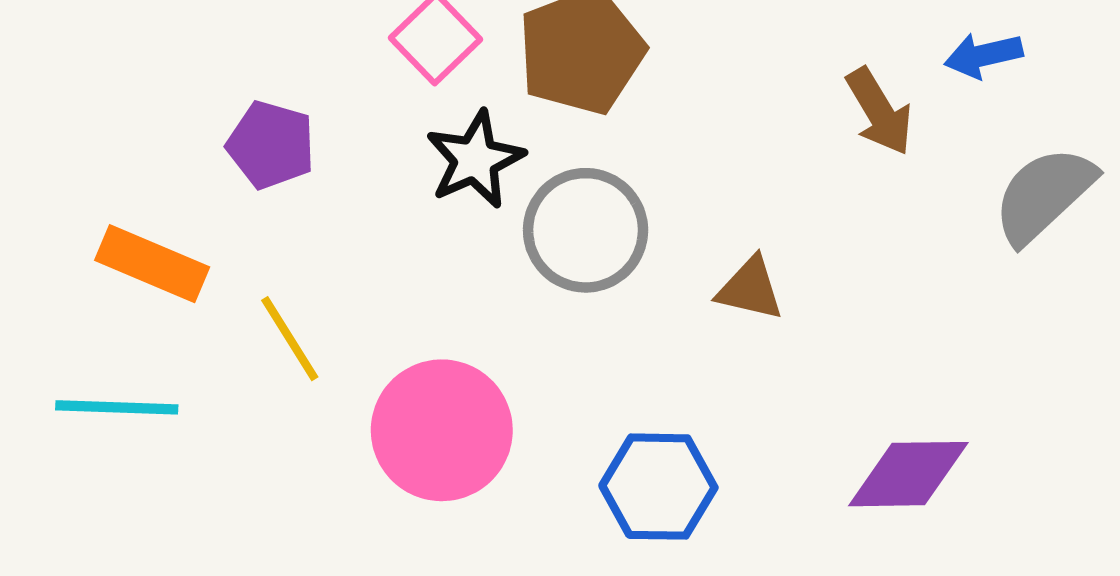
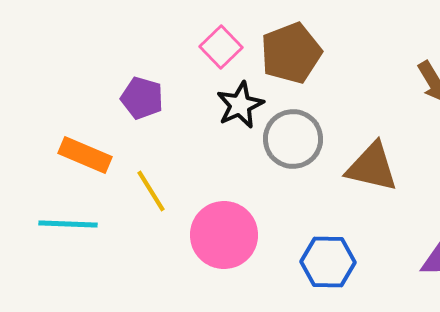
brown triangle: (750, 289) -> (372, 167), size x1.6

